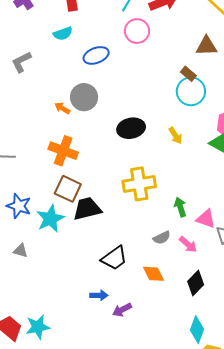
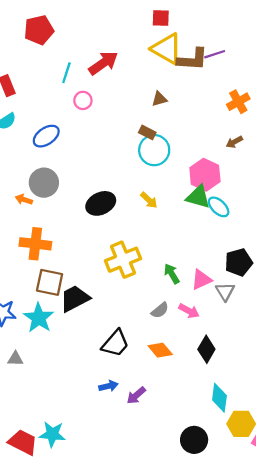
pink circle: (137, 31) -> (83, 100), size x0.7
brown triangle: (207, 46) -> (159, 99), size x0.7
pink triangle: (206, 219) -> (201, 280), turned -30
cyan star: (38, 327) -> (52, 434), turned 30

